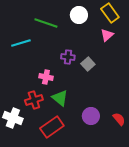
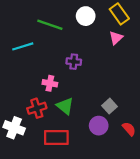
gray square: (88, 64) -> (110, 106), moved
red rectangle: (52, 127) -> (56, 138), turned 35

